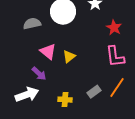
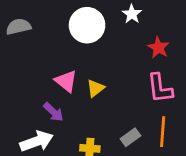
gray semicircle: (32, 24) -> (18, 27), moved
orange line: (117, 88) -> (163, 132), turned -30

